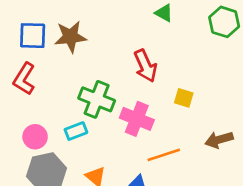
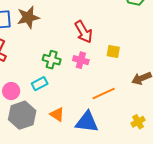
green cross: (97, 99) -> (52, 60), size x0.7
pink cross: (137, 119) -> (81, 60), moved, size x0.7

